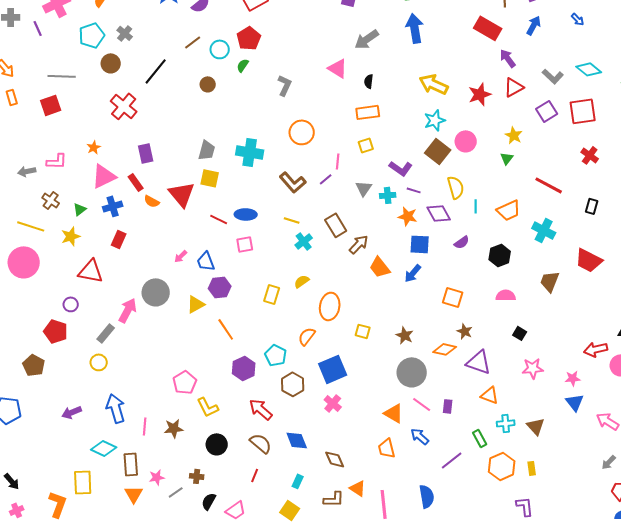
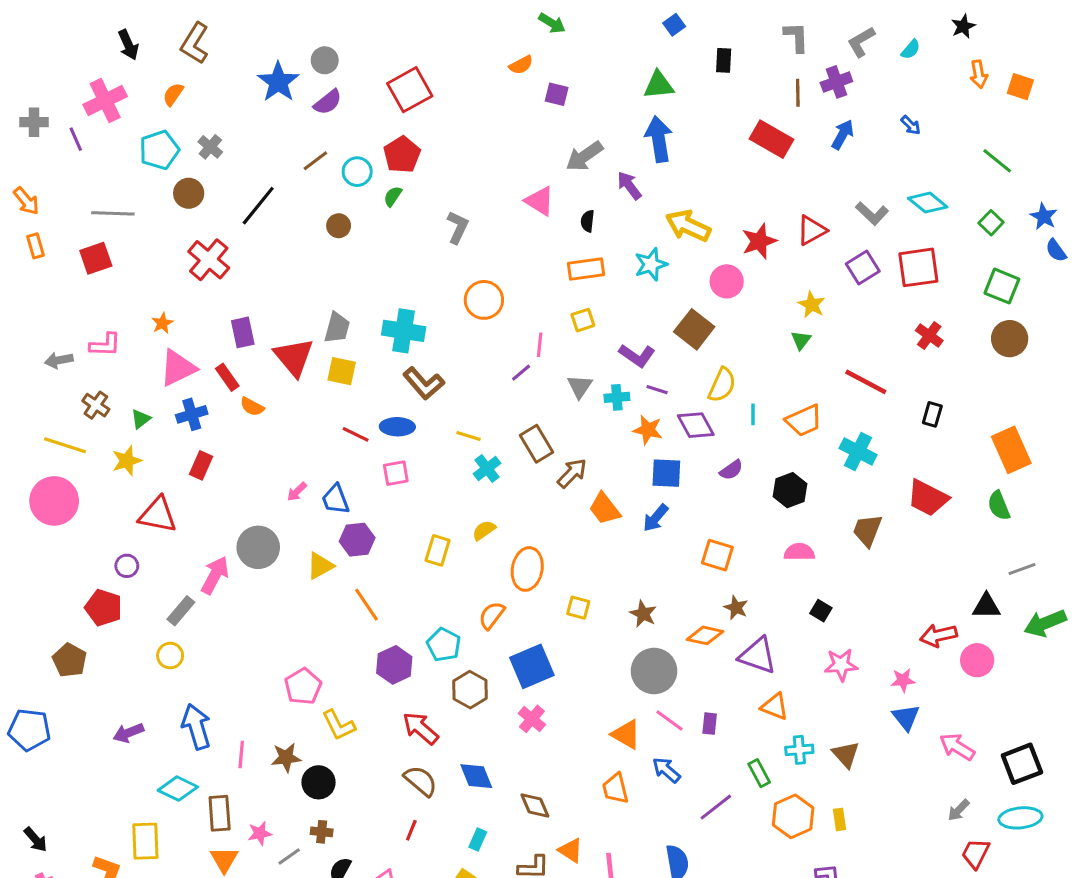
purple arrow: (508, 58) -> (629, 186), moved
cyan star: (435, 120) -> (651, 264), moved
pink circle: (466, 141) -> (727, 281), moved
brown L-shape: (293, 182) -> (424, 383), moved
yellow semicircle: (456, 187) -> (722, 385), turned 40
red triangle: (182, 194) -> (294, 357), moved
black circle: (217, 444) -> (319, 782), moved

